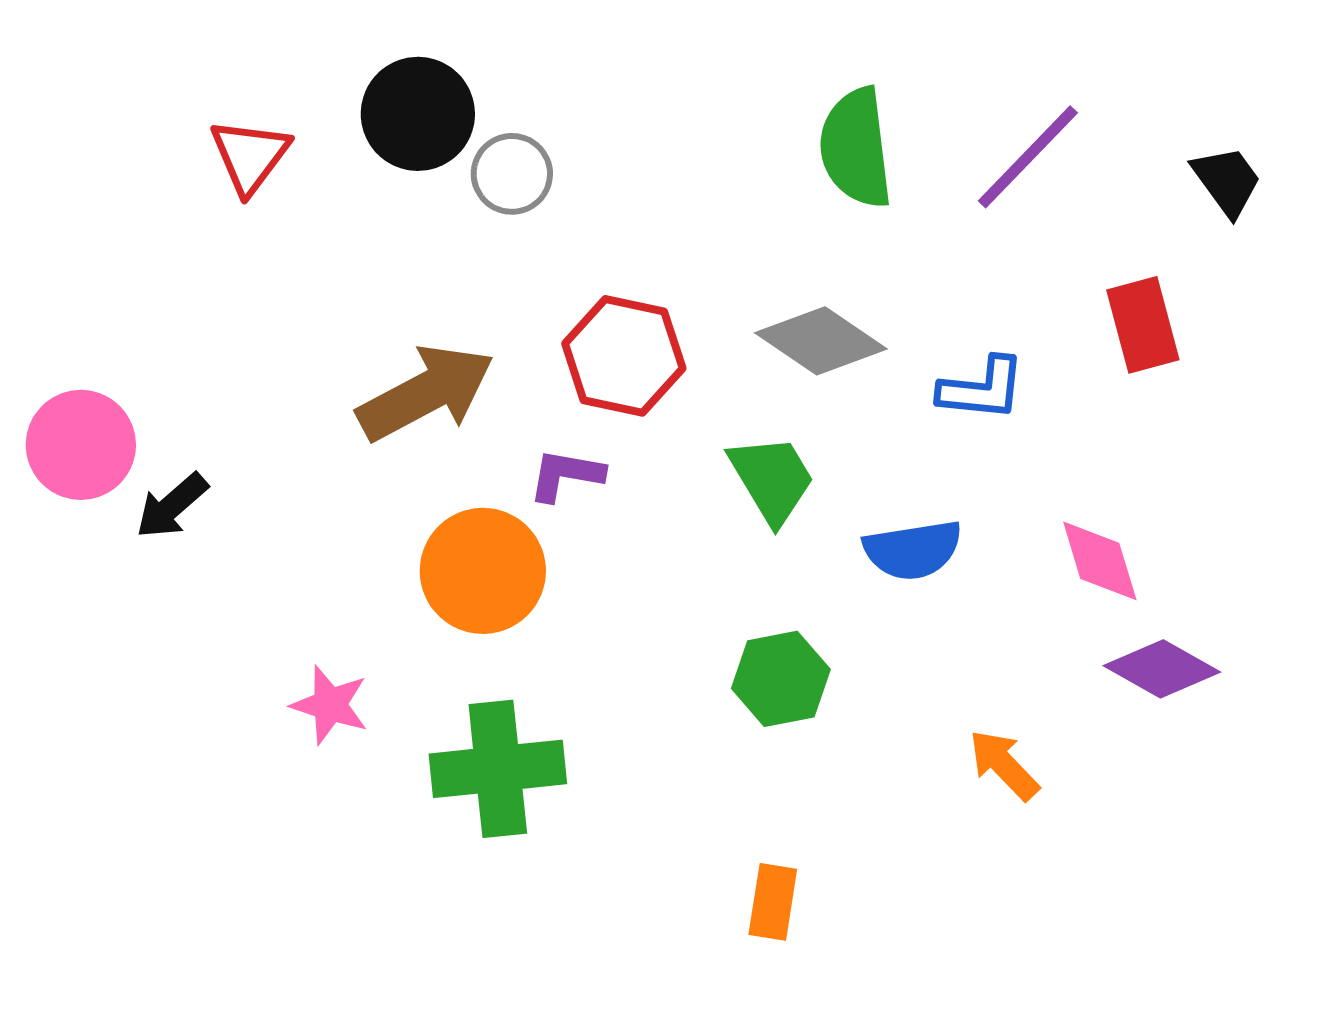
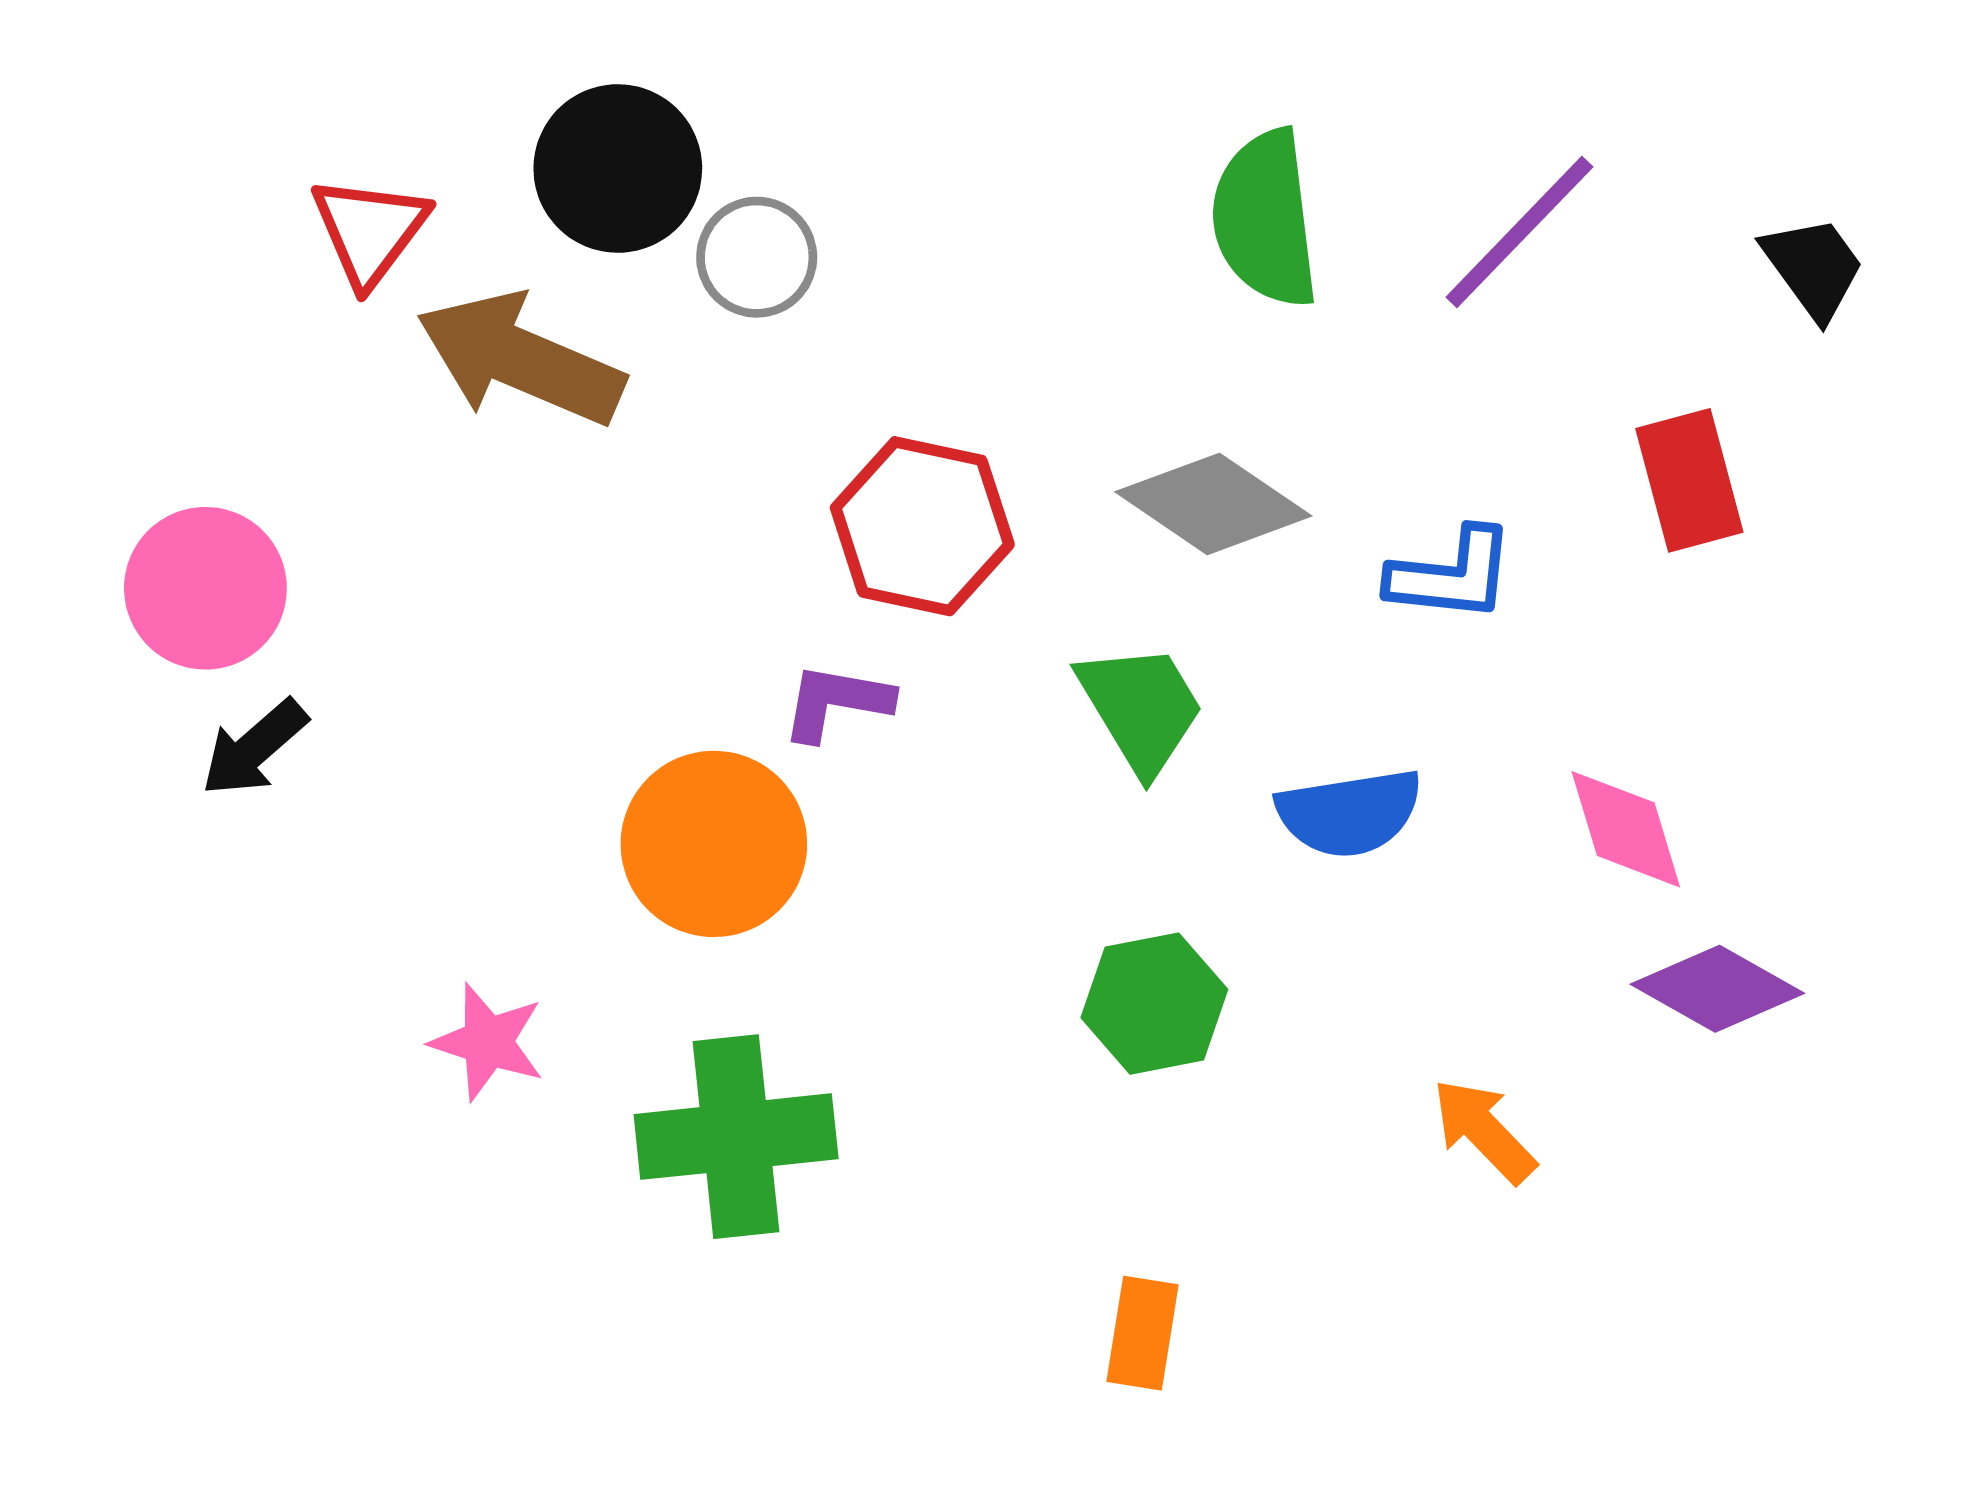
brown arrow: (426, 393) -> (520, 359), moved, turned -129
pink circle: (81, 445) -> (205, 588), moved

